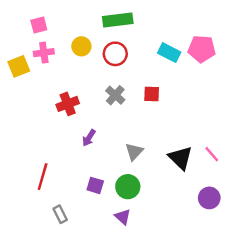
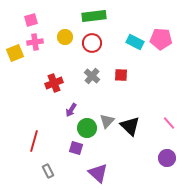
black triangle: (180, 158) -> (130, 126), moved
green circle: (128, 187) -> (87, 128), moved
purple triangle: (123, 217) -> (98, 173), size x1.5

